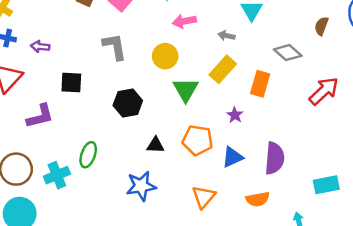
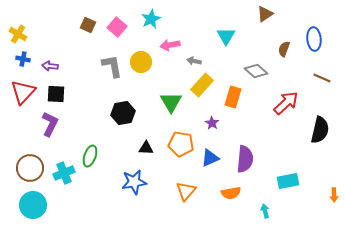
gray arrow: (226, 36) -> (194, 61), moved
yellow circle: (165, 56) -> (141, 62), moved
black square: (71, 83) -> (56, 94), moved
purple L-shape: (40, 116) -> (50, 124), turned -50

